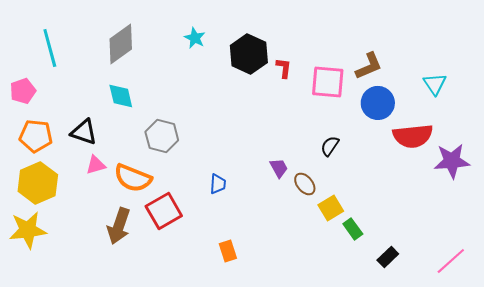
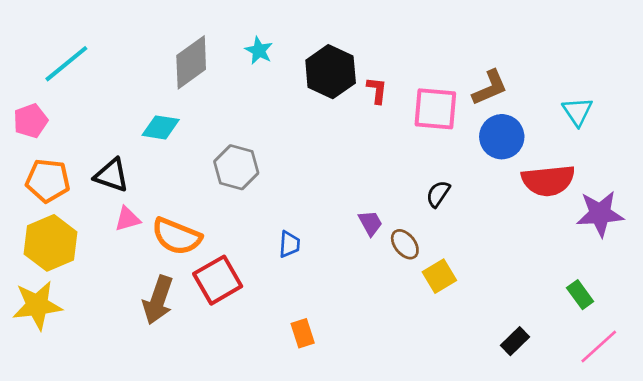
gray diamond: (121, 44) -> (191, 62), moved
cyan line: (50, 48) -> (66, 64), turned 66
cyan diamond: (121, 96) -> (161, 127), turned -68
gray hexagon: (162, 136) -> (236, 167), moved
green rectangle: (353, 229) -> (580, 295), moved

